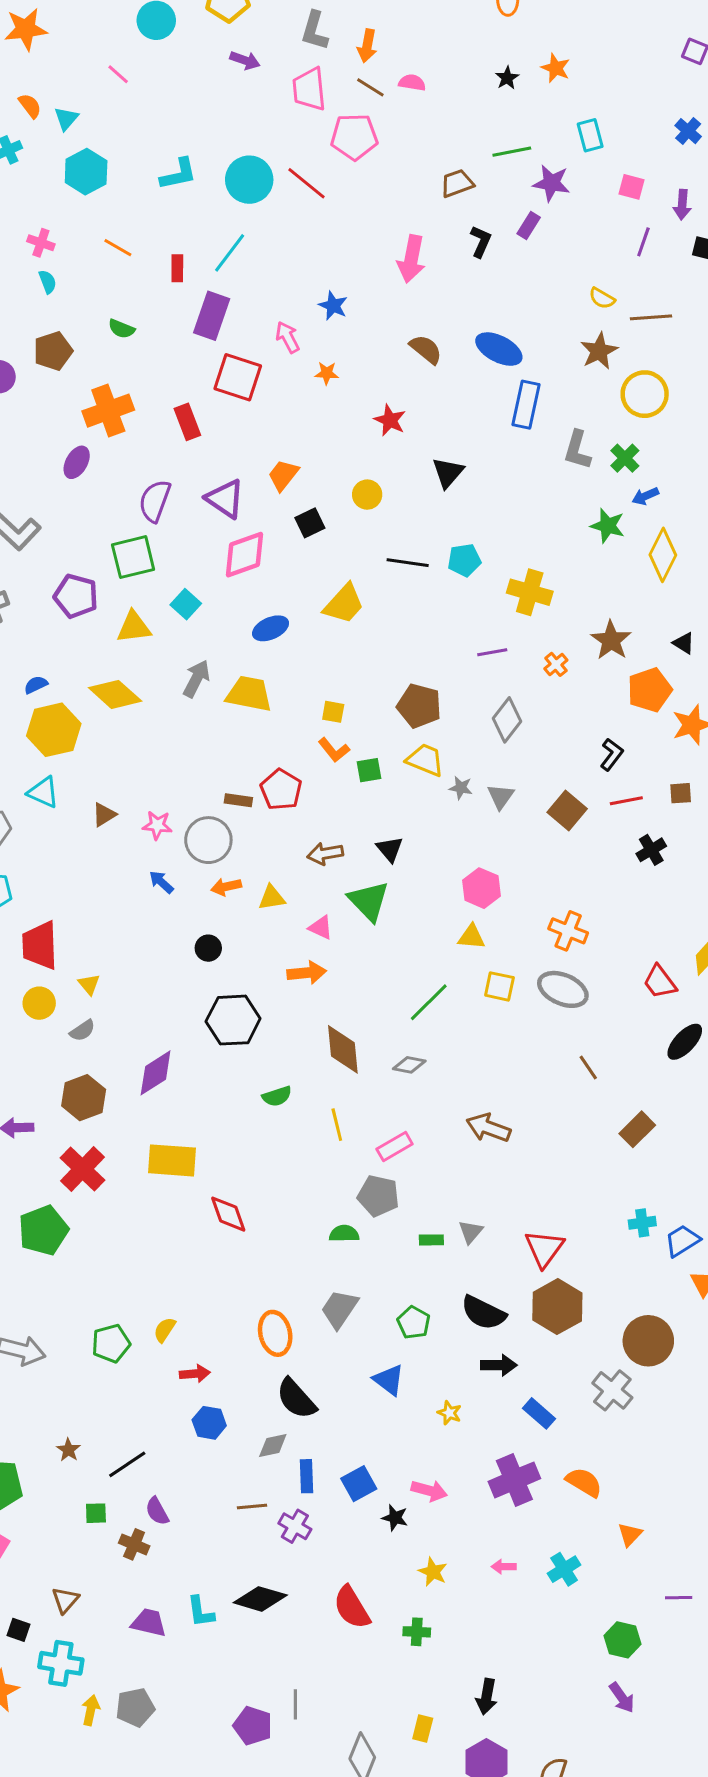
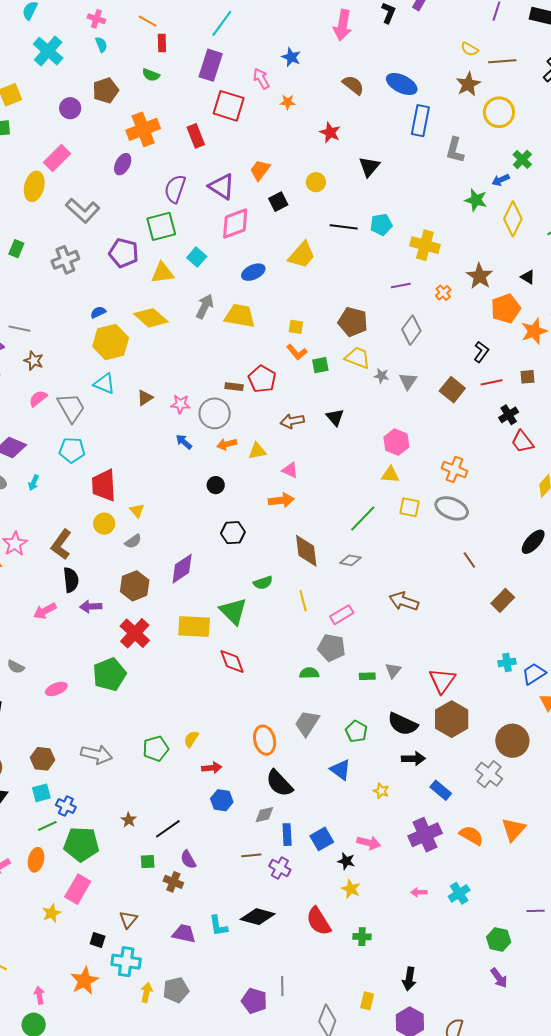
red rectangle: (177, 268) -> (162, 43), moved
green cross: (625, 458) -> (522, 159), moved
green triangle: (369, 901) -> (233, 611), moved
red trapezoid: (660, 982) -> (522, 442), moved
black hexagon: (233, 1020) -> (233, 533), size x0.7
orange triangle: (630, 1534) -> (513, 830), moved, size x1.5
yellow star: (433, 1572) -> (351, 889), moved

